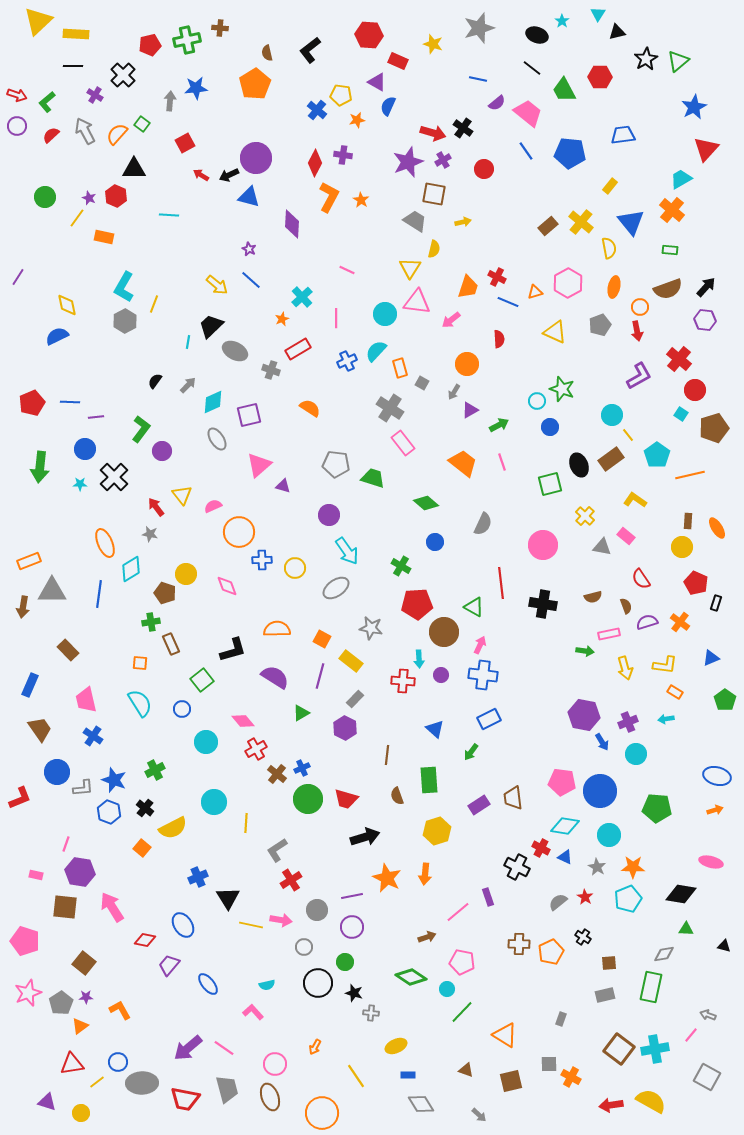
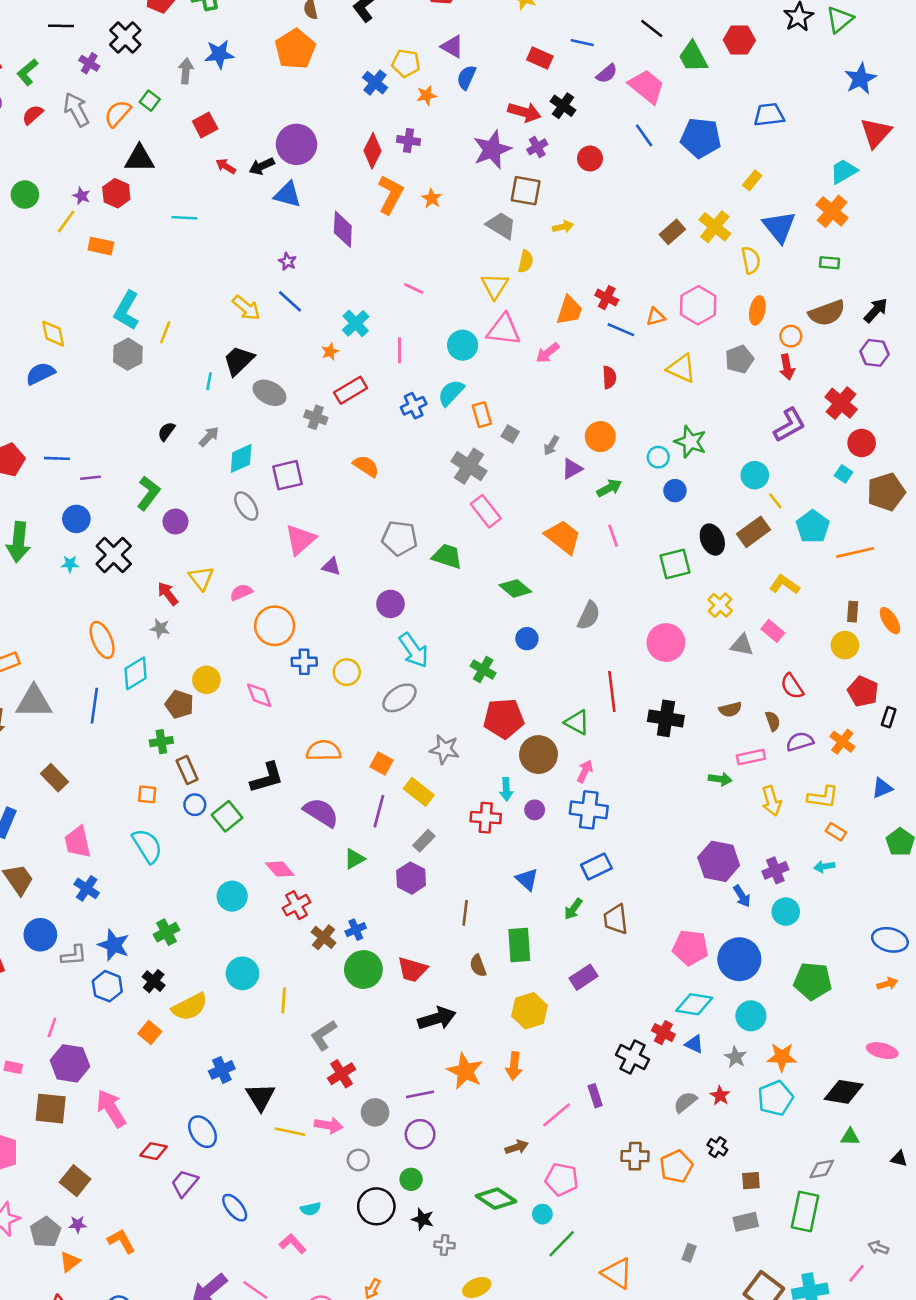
red rectangle: (398, 61) -> (540, 58), moved
orange circle: (467, 364) -> (600, 437), moved
blue circle: (182, 709) -> (195, 805), moved
brown trapezoid: (513, 798) -> (616, 919), moved

